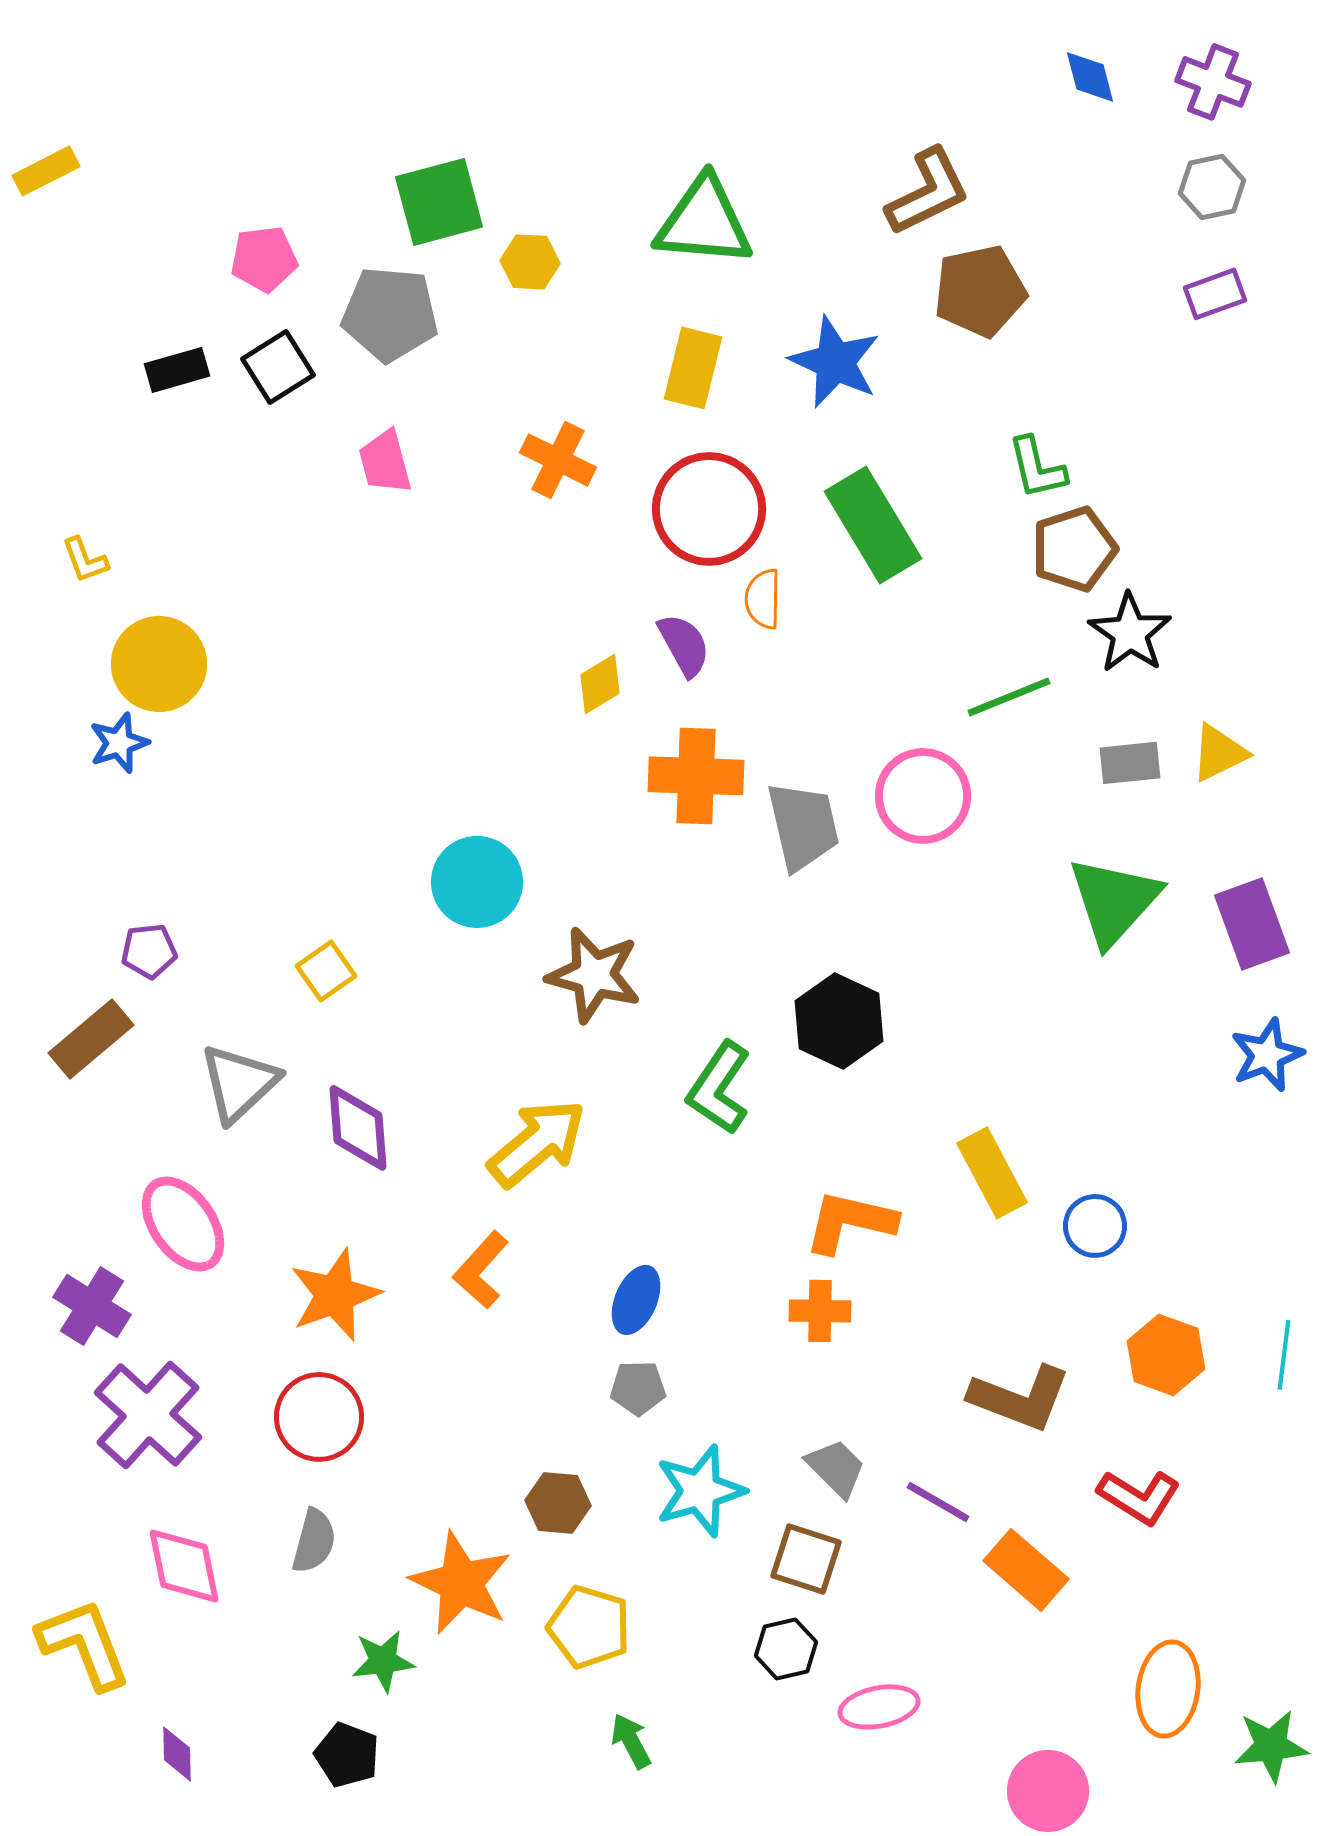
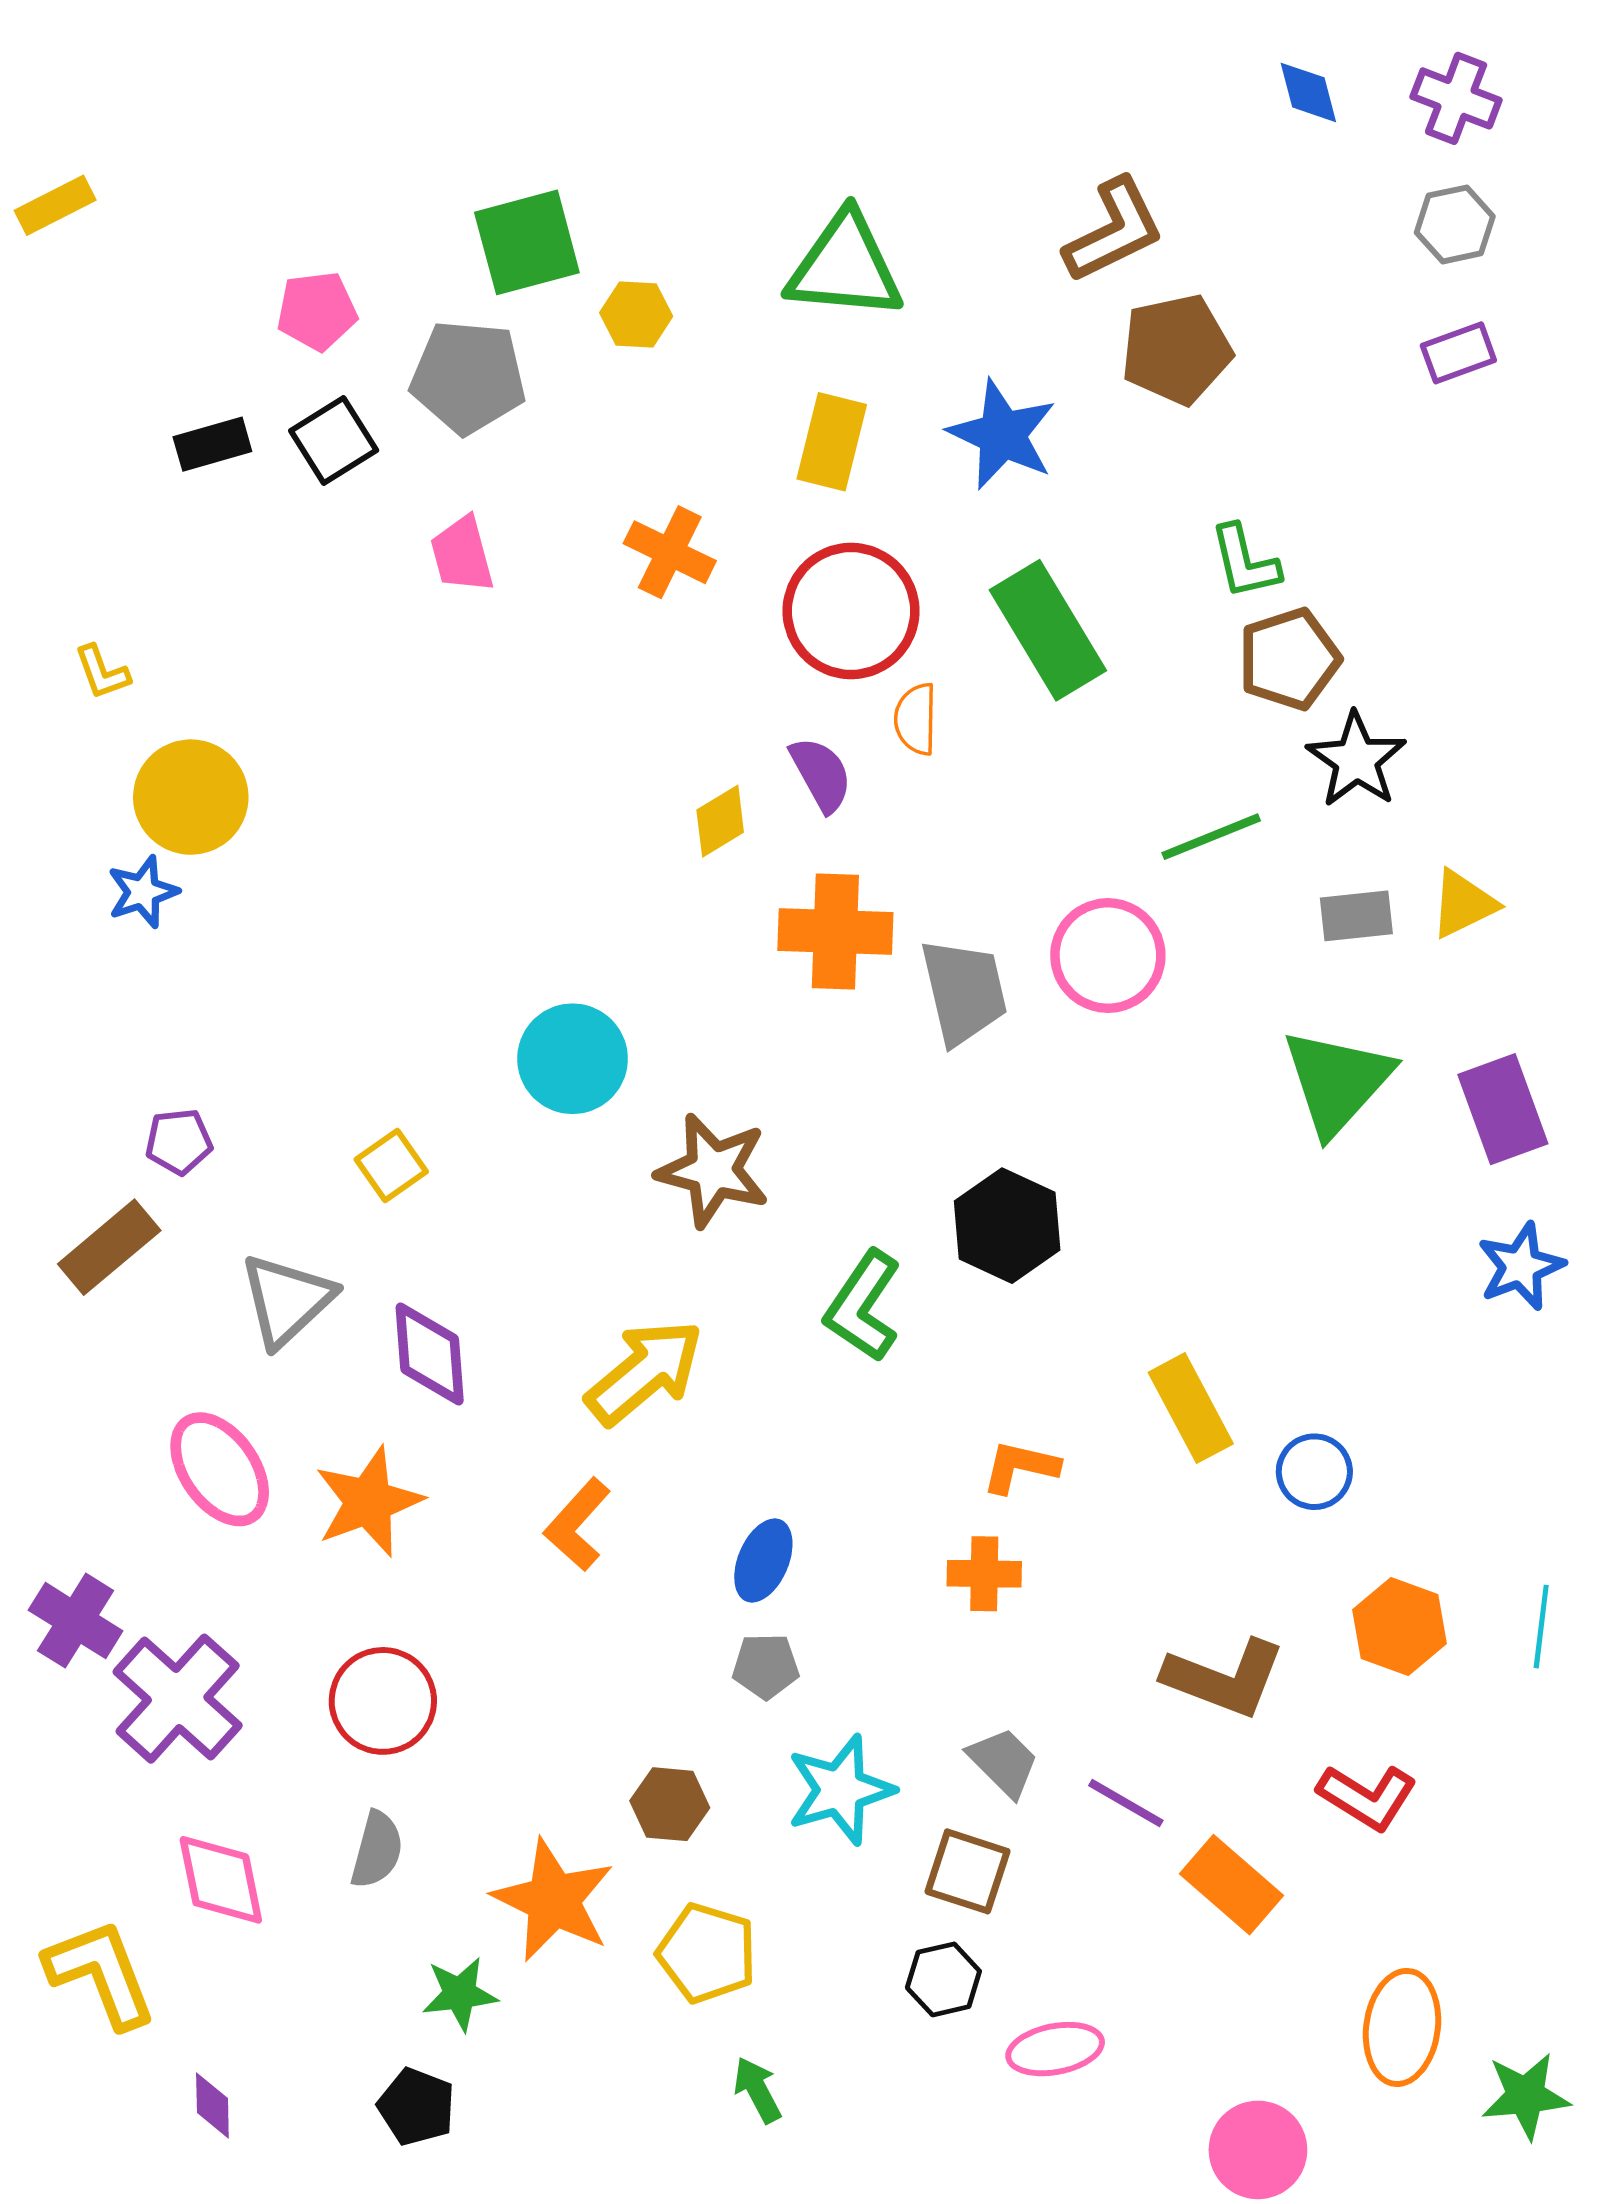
orange L-shape: (850, 1222) -> (1020, 1467), size x0.7
orange star: (335, 1295) -> (368, 1502), moved
purple cross: (92, 1306) -> (76, 1621), moved

